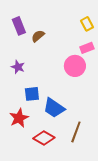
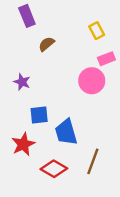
yellow rectangle: (87, 24) -> (97, 31), moved
purple rectangle: (19, 26) -> (27, 16), moved
blue trapezoid: (54, 108) -> (66, 132), turned 40

